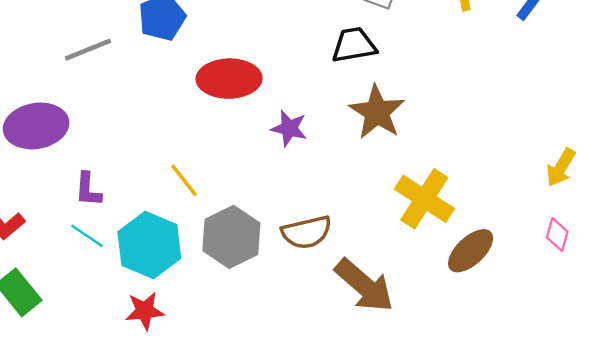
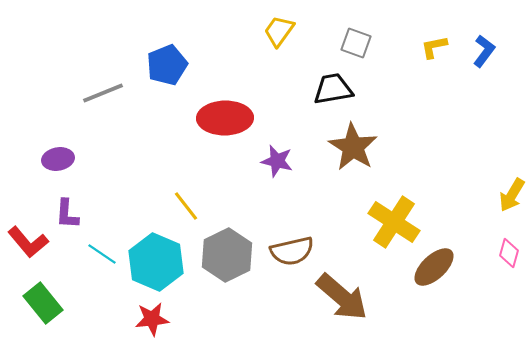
purple ellipse: (36, 126) -> (58, 159), size x0.6
purple L-shape: (88, 190) -> (67, 214), moved

